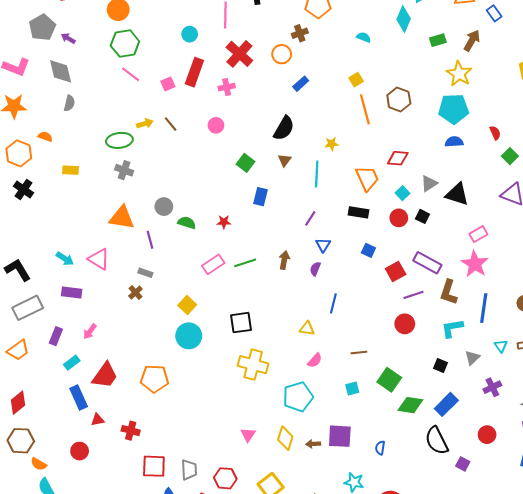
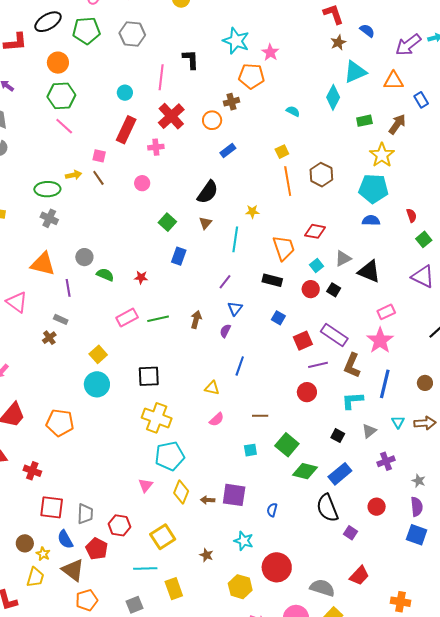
pink square: (168, 84) -> (99, 156), moved, turned 32
cyan pentagon: (298, 397) -> (170, 456), moved

